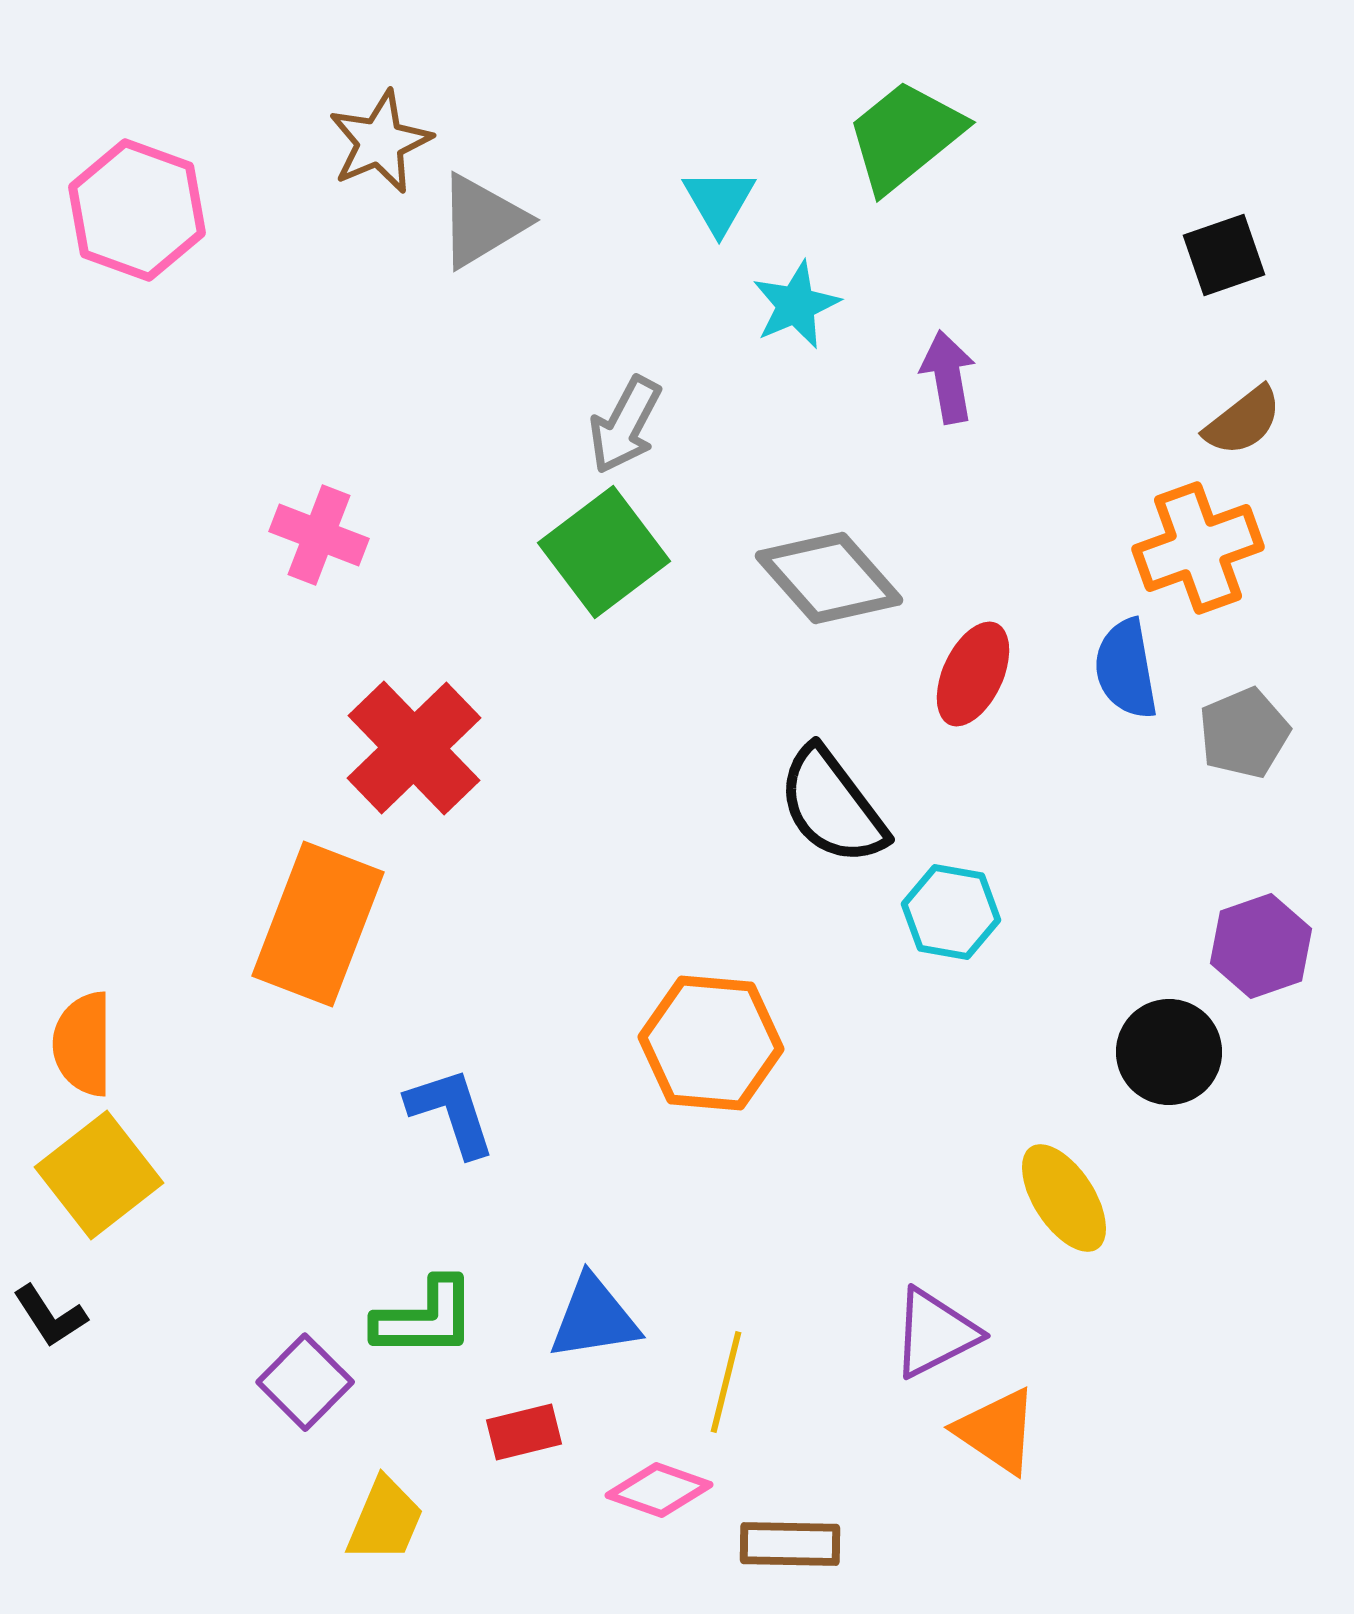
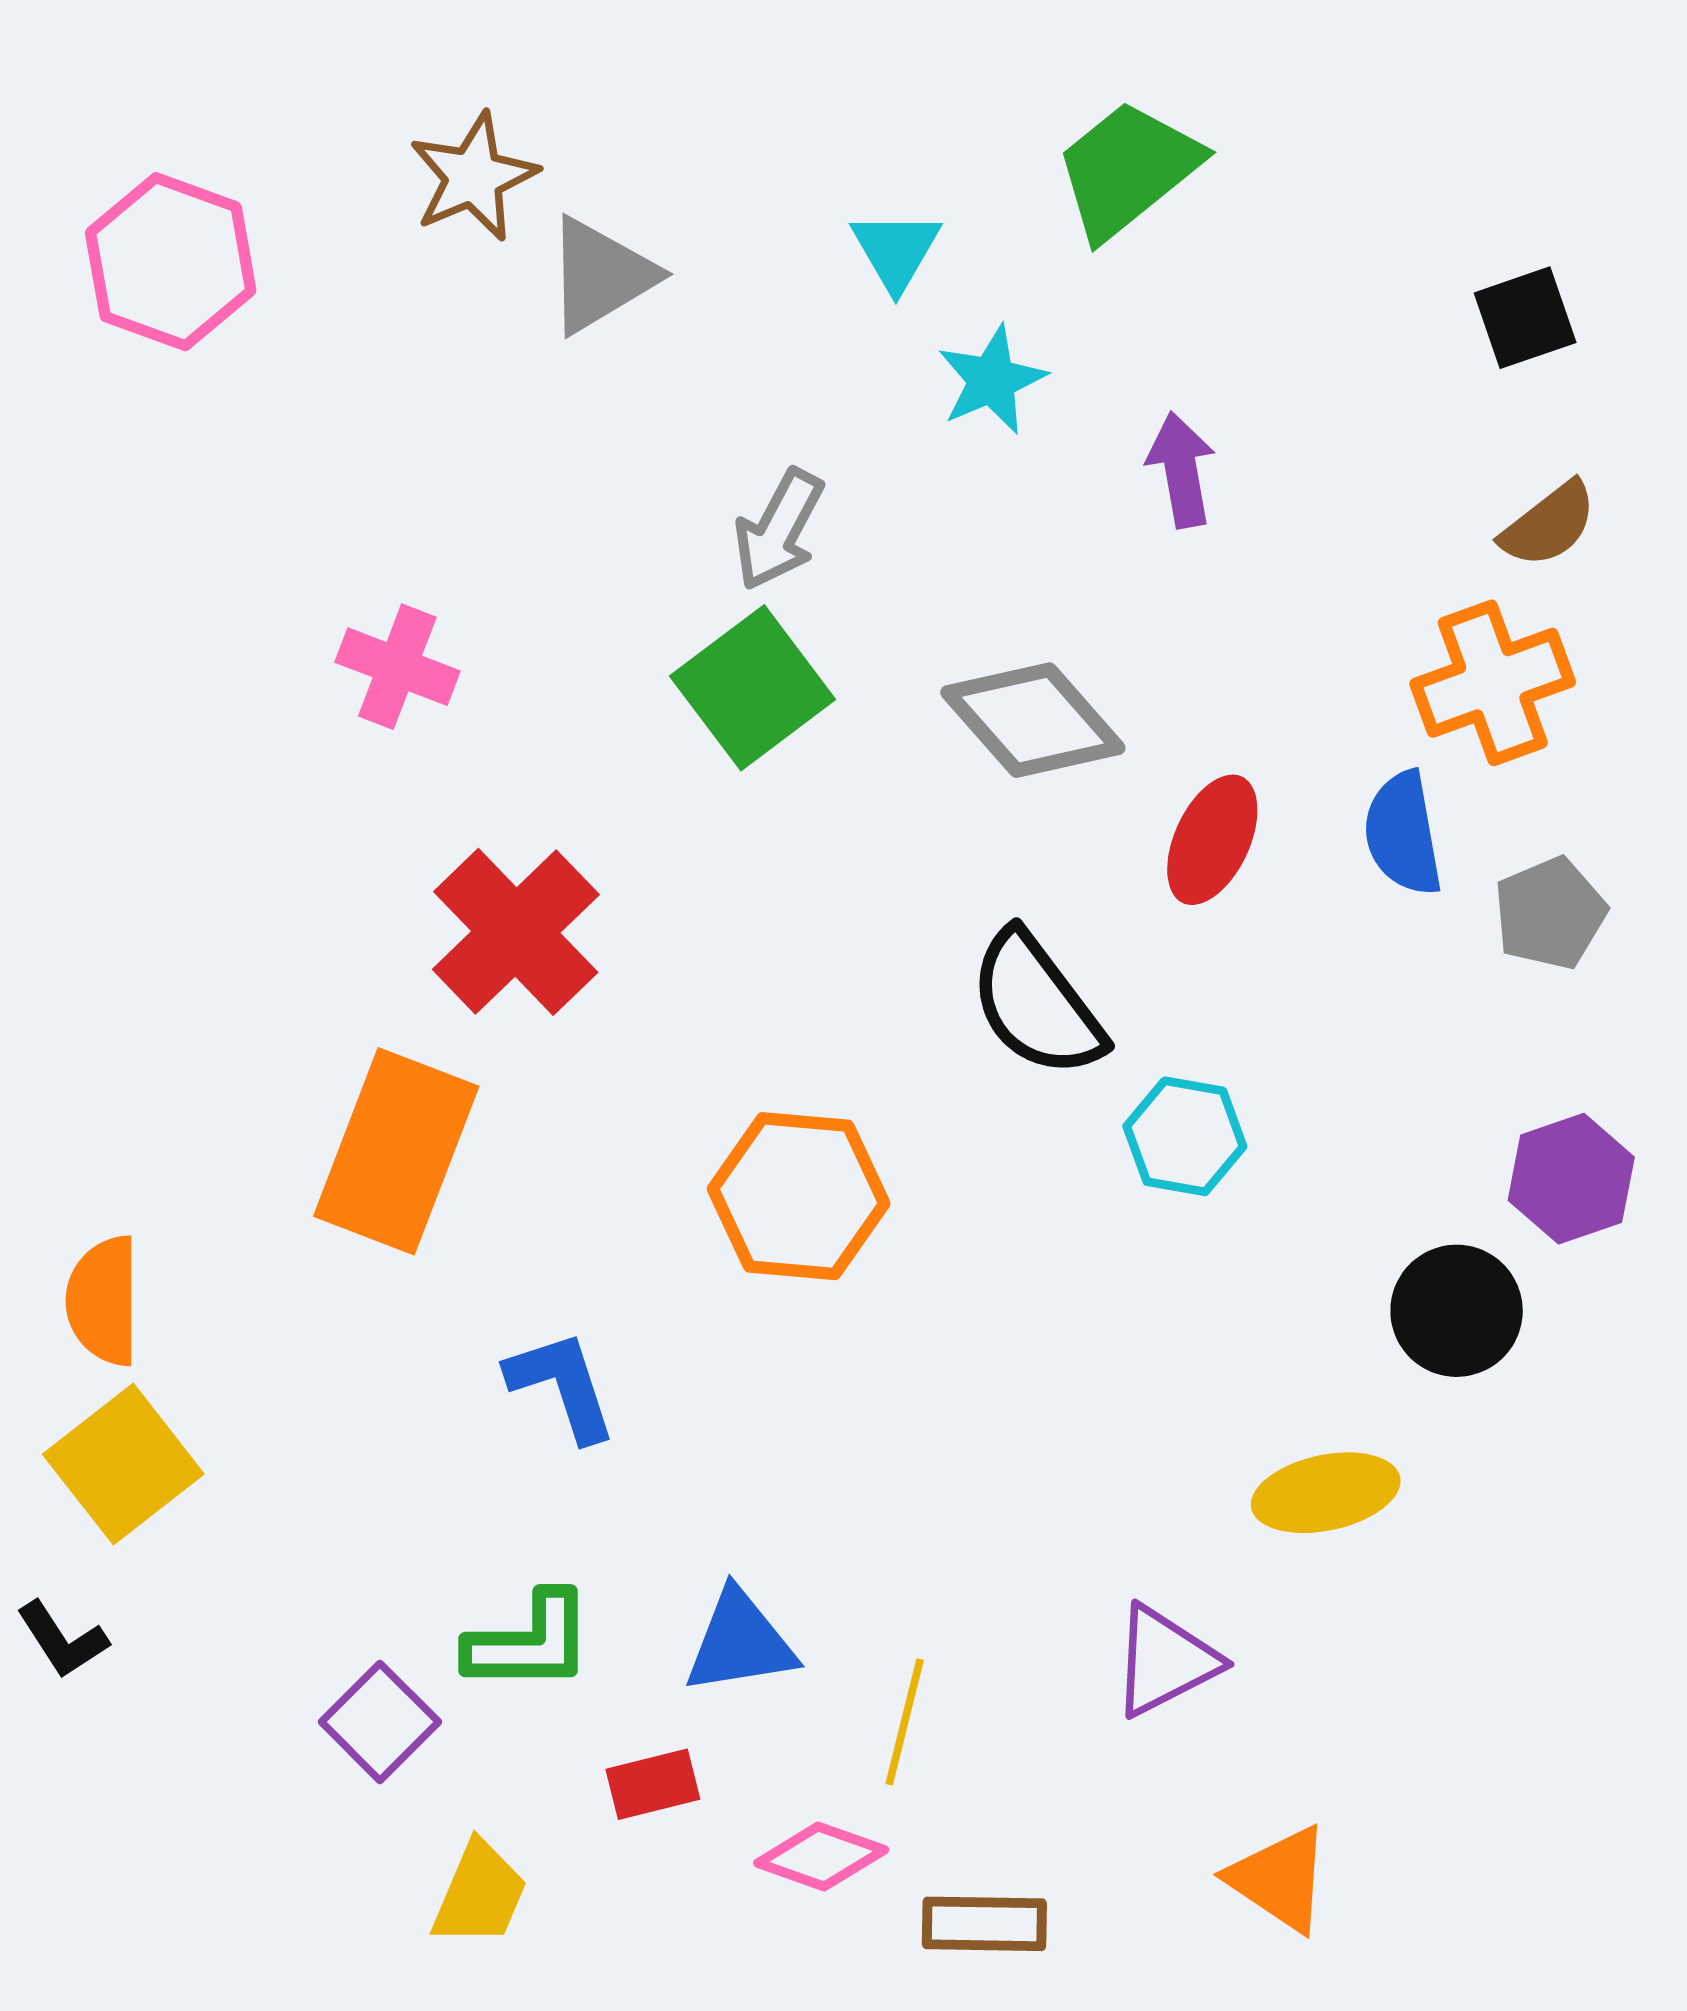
orange hexagon: (711, 1043) -> (799, 1196), moved
yellow ellipse: (1064, 1198) -> (1326, 1493), turned -69
orange triangle: (997, 1431) -> (1280, 1879), moved

